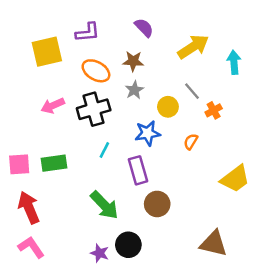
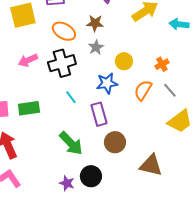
cyan arrow: (234, 62) -> (179, 24), turned -78
gray line: (192, 91) -> (170, 90), moved
orange semicircle: (191, 142) -> (143, 90), size x1.5
cyan line: (104, 150) -> (71, 97), turned -64
brown triangle: (214, 244) -> (151, 165), moved

